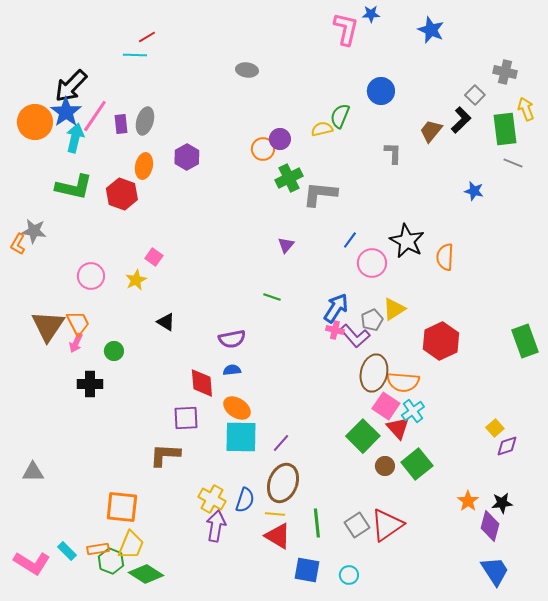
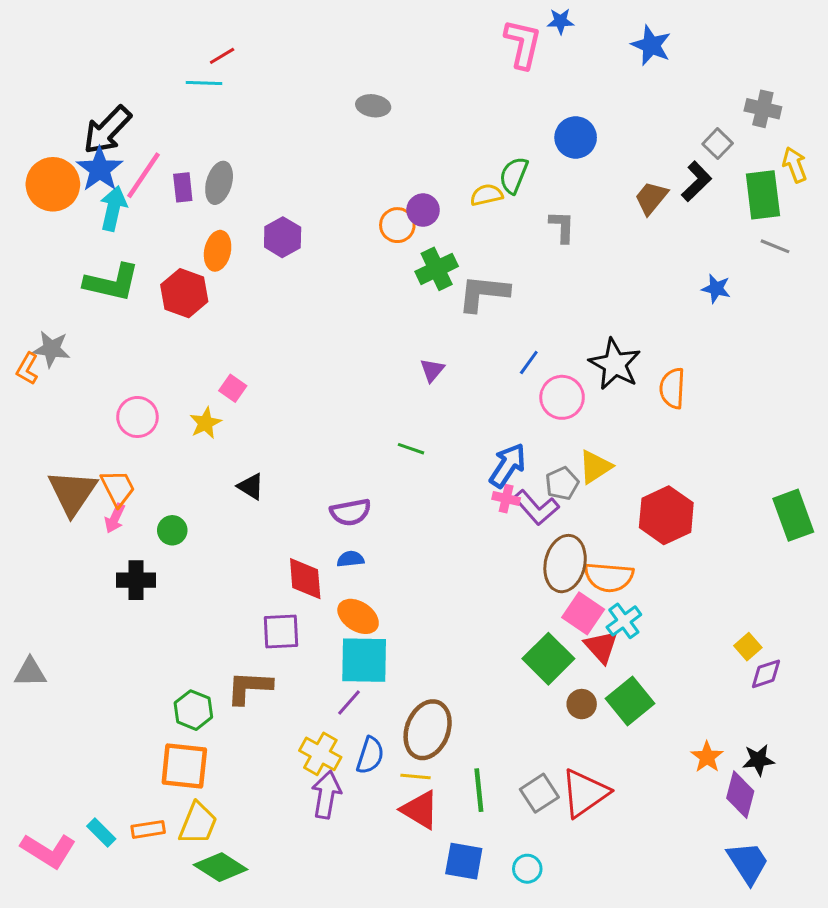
gray L-shape: (393, 153) -> (562, 227), moved
purple line: (281, 443) -> (349, 703), moved
gray triangle: (33, 472) -> (30, 672), moved
green hexagon: (111, 561) -> (193, 710), moved

